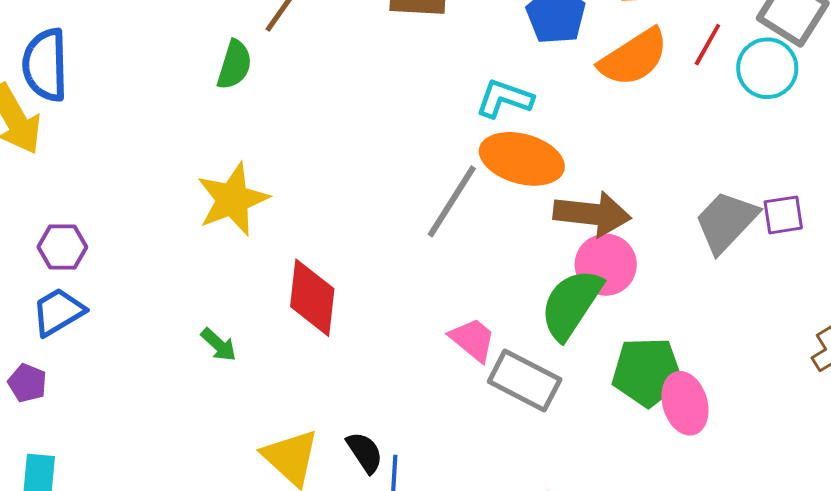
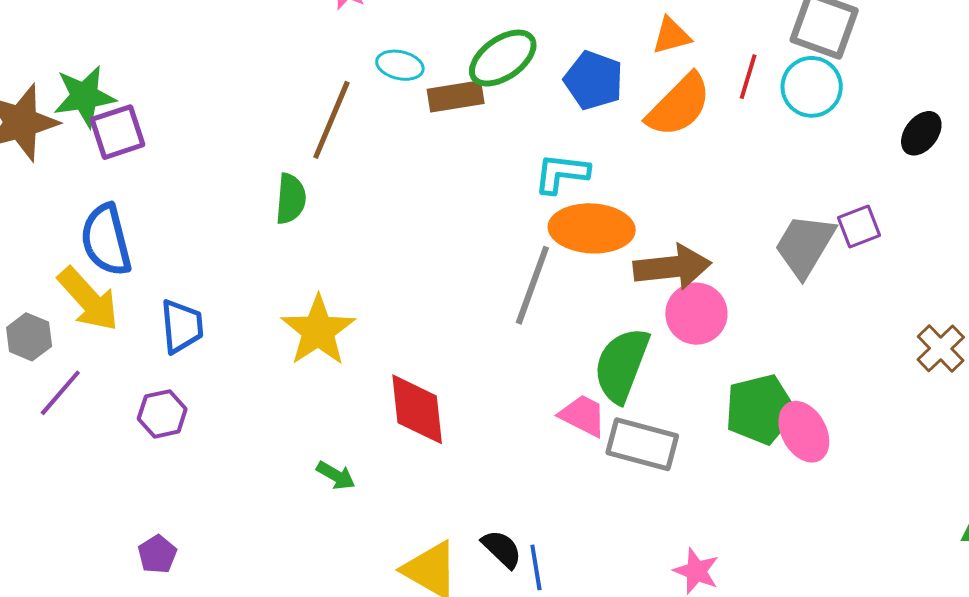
green semicircle: (571, 304) -> (622, 365), moved
blue trapezoid: (58, 312) -> (182, 326), moved, turned 128
purple pentagon: (27, 383) -> (157, 554), turned 30

